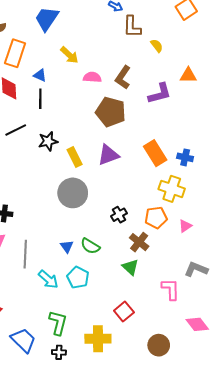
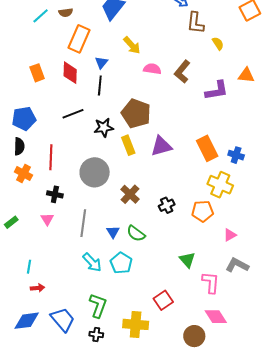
blue triangle: (40, 75) -> (101, 63), turned 40
brown pentagon: (111, 112) -> (136, 113), moved
gray circle: (73, 193) -> (95, 172), moved
pink triangle: (185, 226) -> (230, 235), moved
brown cross: (139, 242) -> (130, 194), moved
gray line: (25, 254) -> (83, 223), moved
green triangle: (130, 267) -> (187, 260), moved
pink diamond: (197, 324) -> (216, 317), moved

